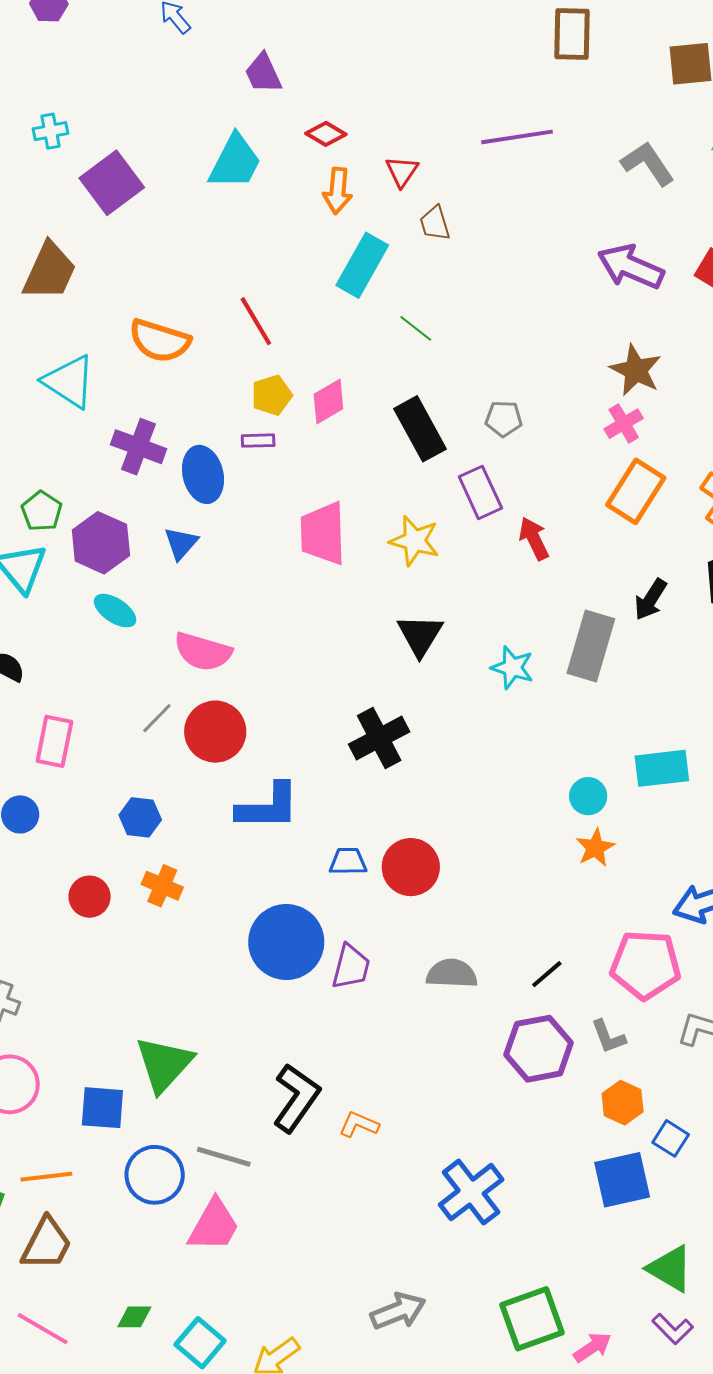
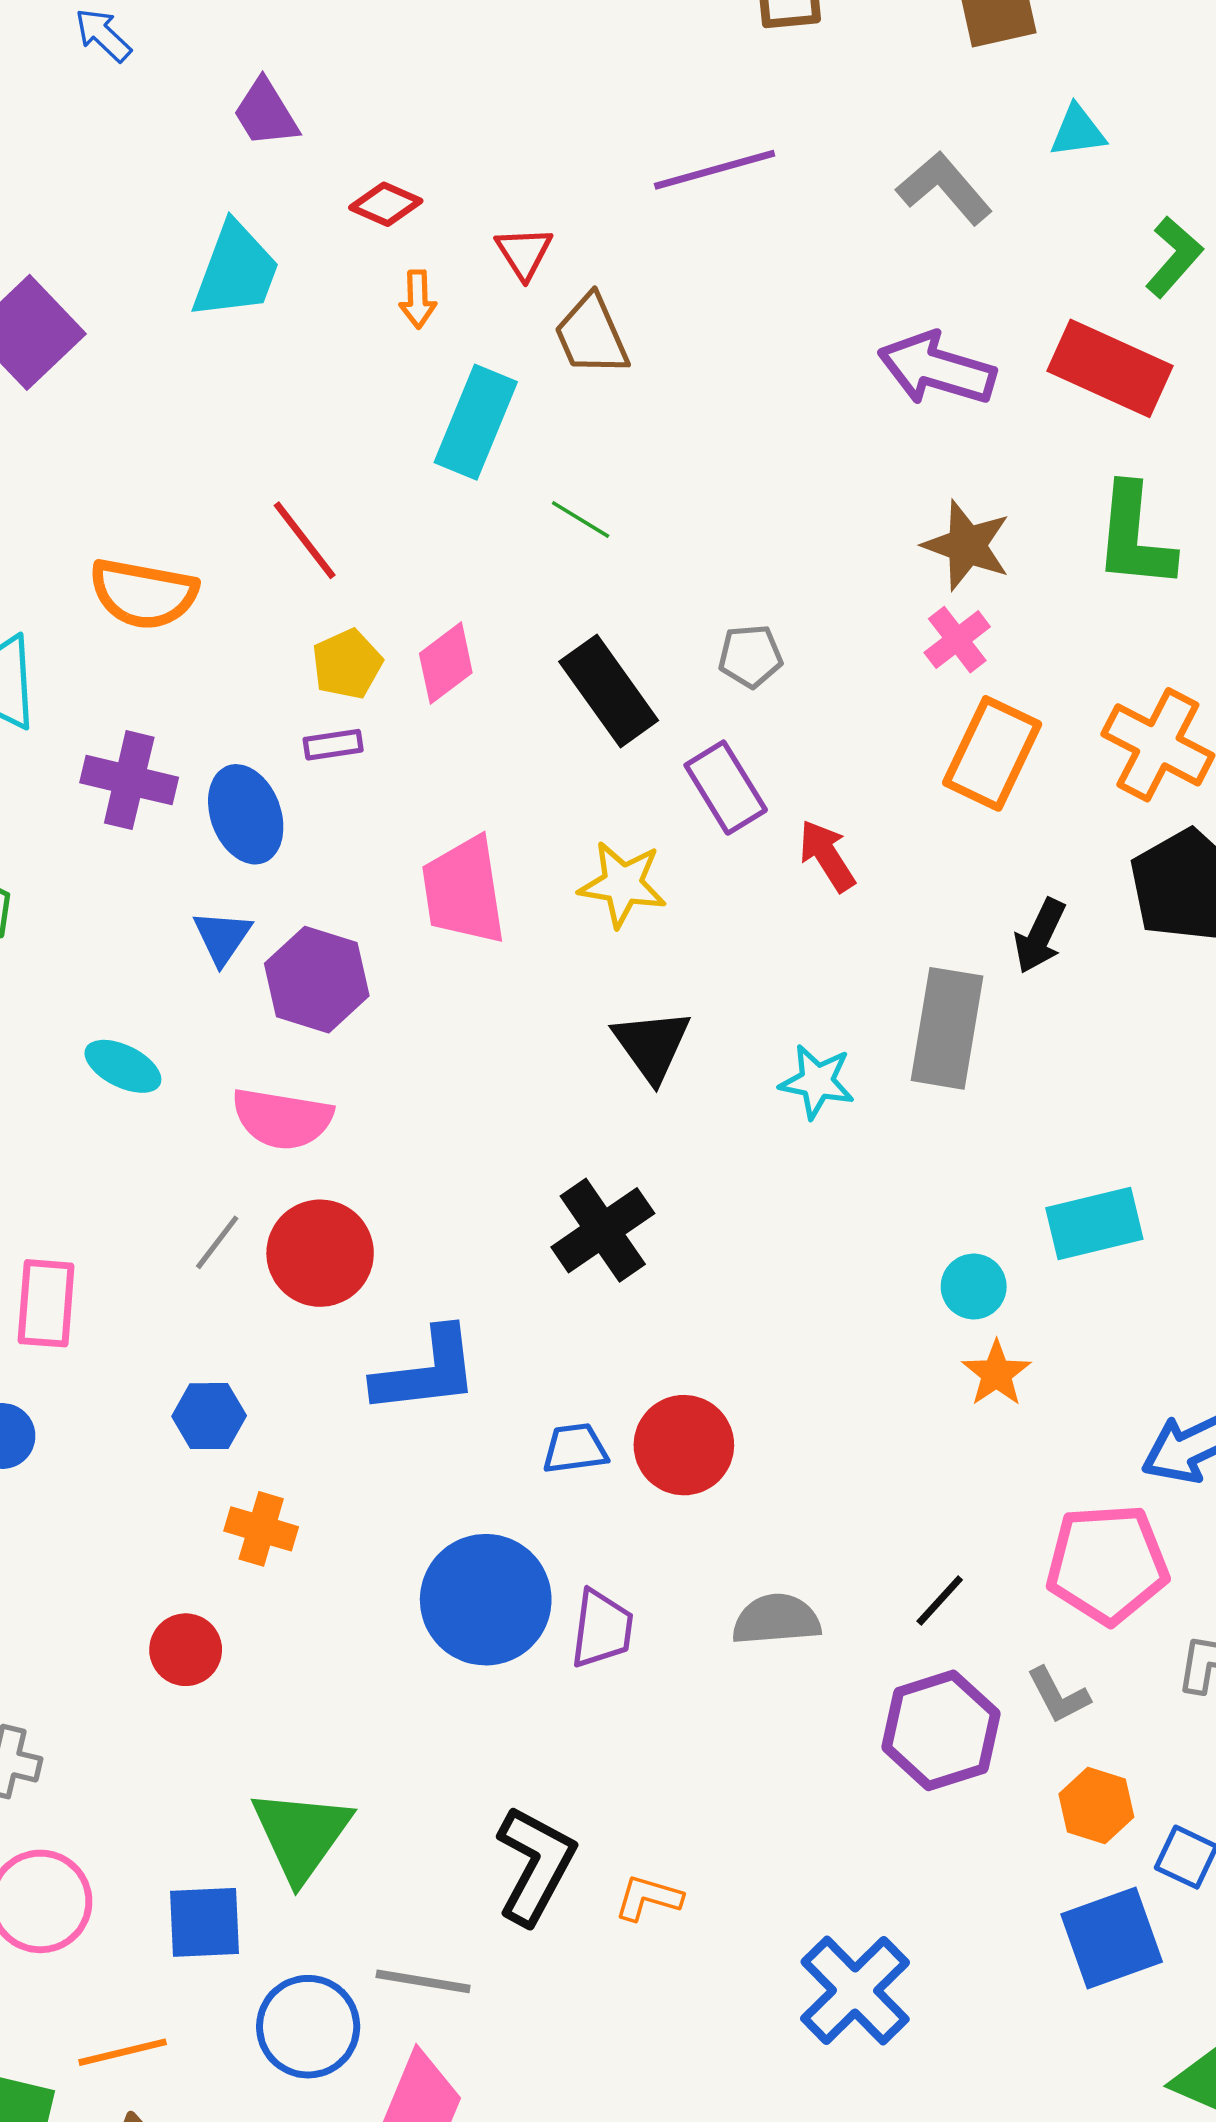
orange arrow: (338, 191) -> (418, 299), size x0.7
brown trapezoid: (435, 223) -> (592, 335), size x1.4
purple hexagon: (101, 543) -> (317, 980), moved
red circle: (90, 897) -> (186, 1650), moved

